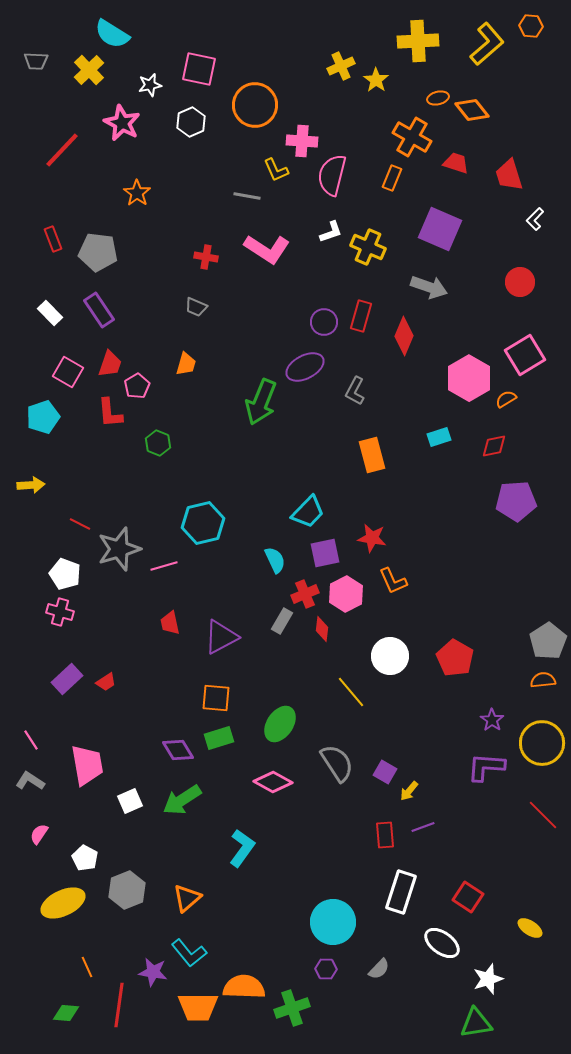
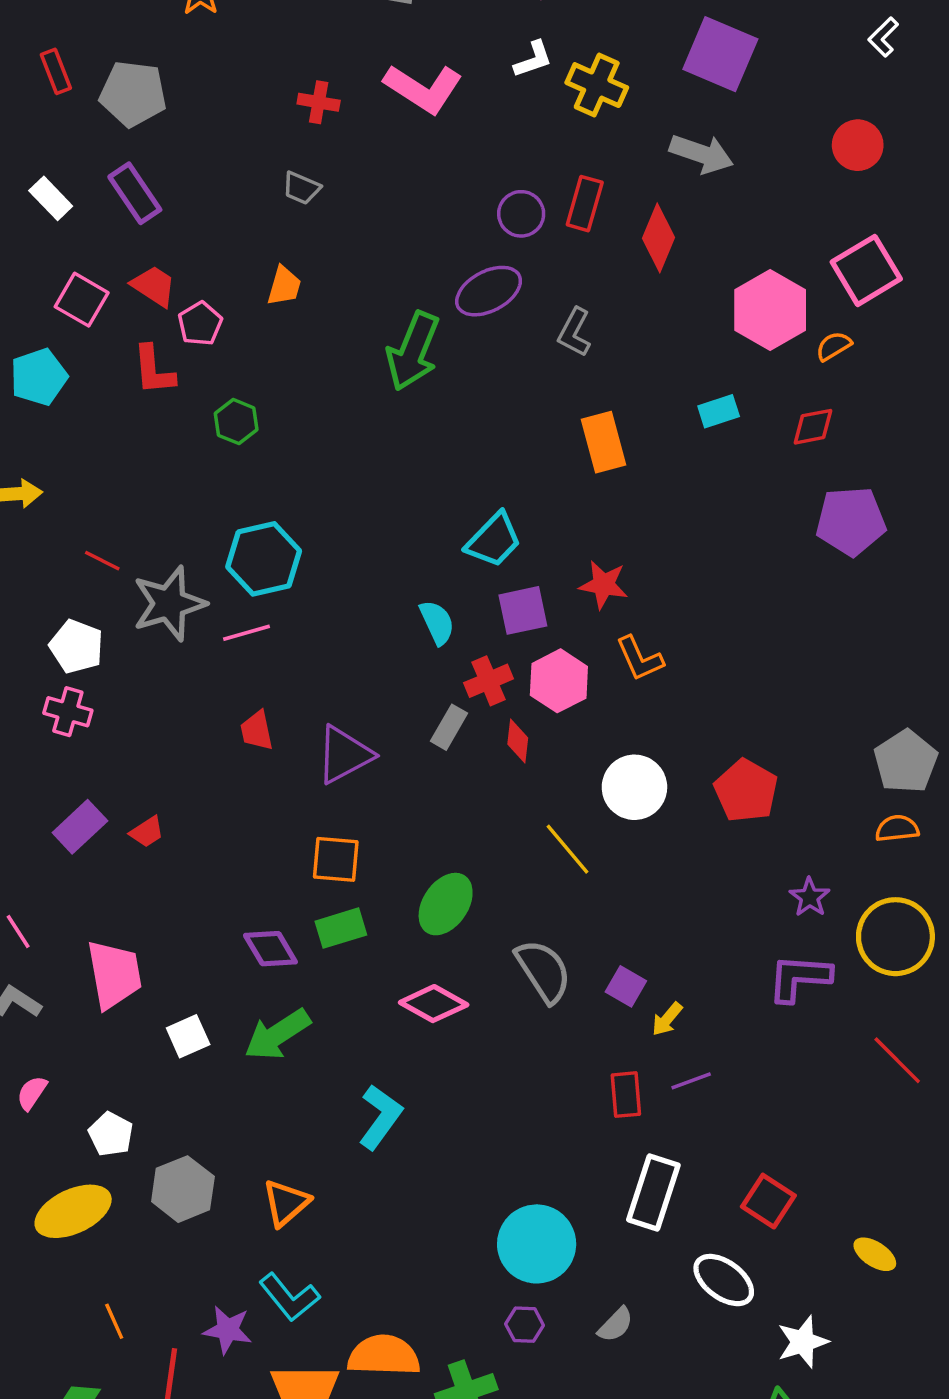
red trapezoid: (110, 364) -> (154, 286), turned -76
cyan hexagon: (203, 523) -> (264, 559), moved

